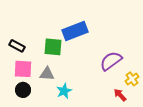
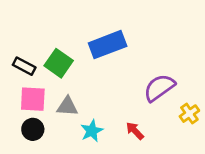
green square: (53, 47) -> (59, 63), moved, turned 30
red arrow: (120, 95) -> (135, 131), moved

